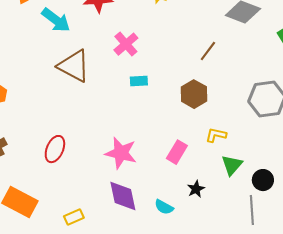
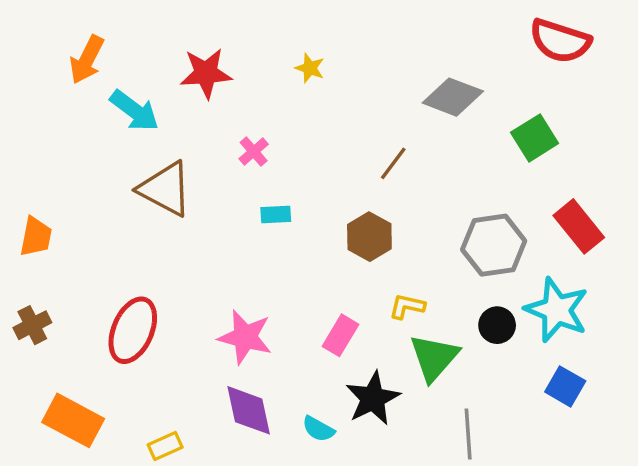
pink cross: (126, 44) -> (254, 152), size x0.7
red ellipse: (55, 149) -> (133, 330), size x1.4
green triangle: (232, 165) -> (434, 357), size x1.4
black circle: (263, 180) -> (497, 325), moved
black star: (196, 189) -> (373, 398), size x1.8

